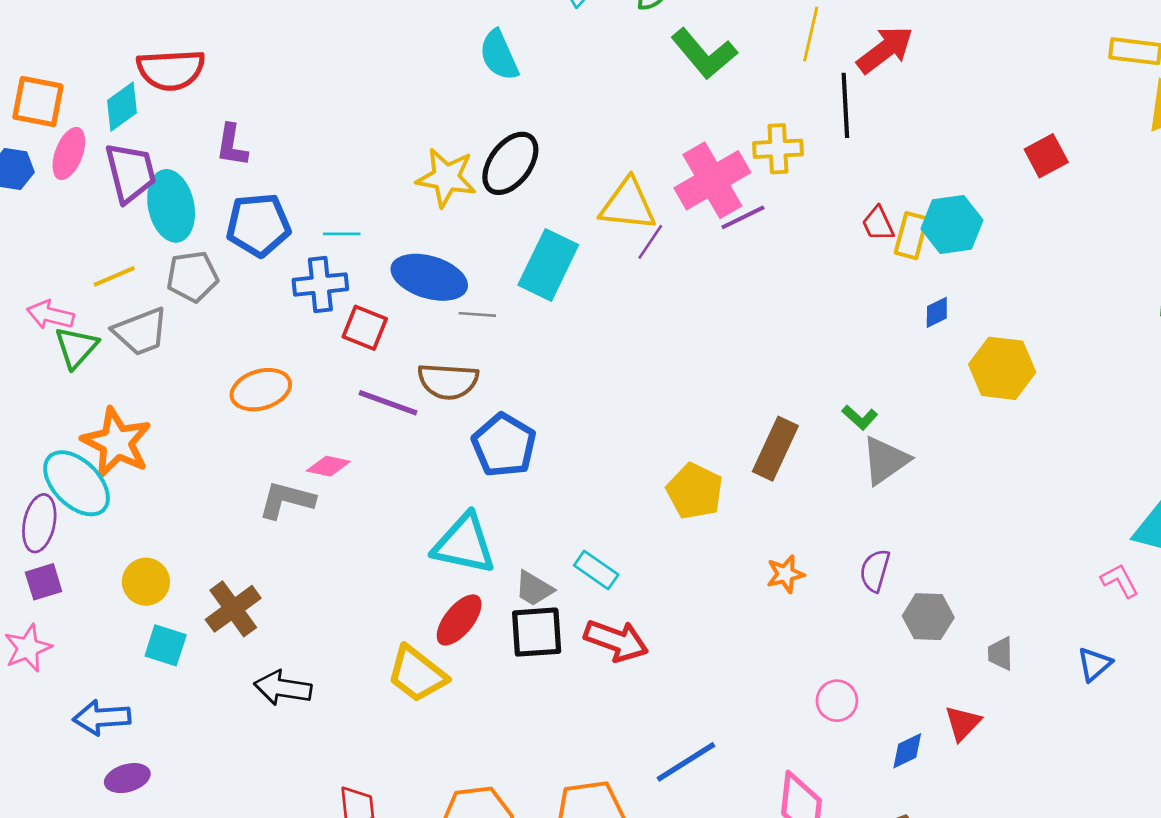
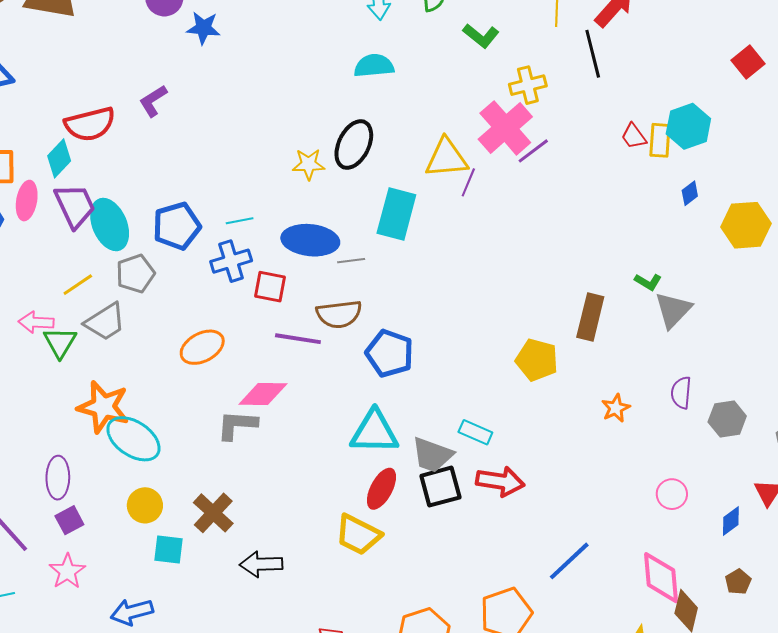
green L-shape: (704, 54) -> (481, 36), size x0.7
cyan semicircle: (499, 55) -> (374, 66), moved, turned 120
purple L-shape: (232, 145) -> (153, 101), moved, turned 60
yellow cross: (778, 149) -> (528, 85), moved
yellow star: (446, 178) -> (309, 164), size x0.7
pink diamond: (328, 466) -> (263, 394), size x1.5
cyan ellipse: (76, 483) -> (133, 439), moved
gray trapezoid: (534, 589) -> (432, 455), size x1.4

